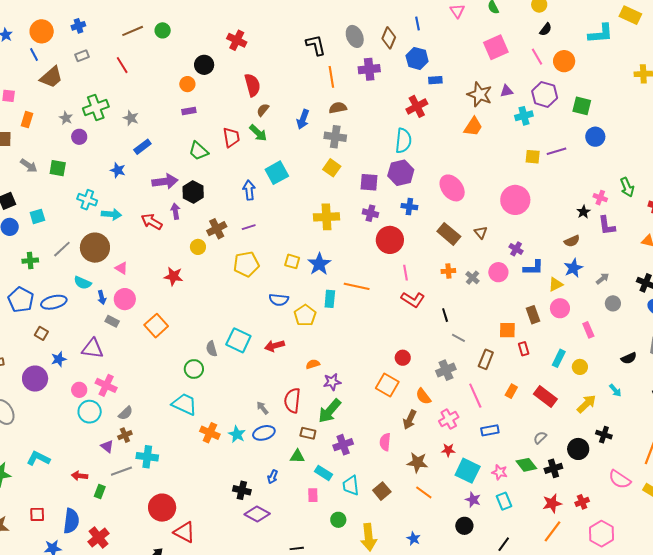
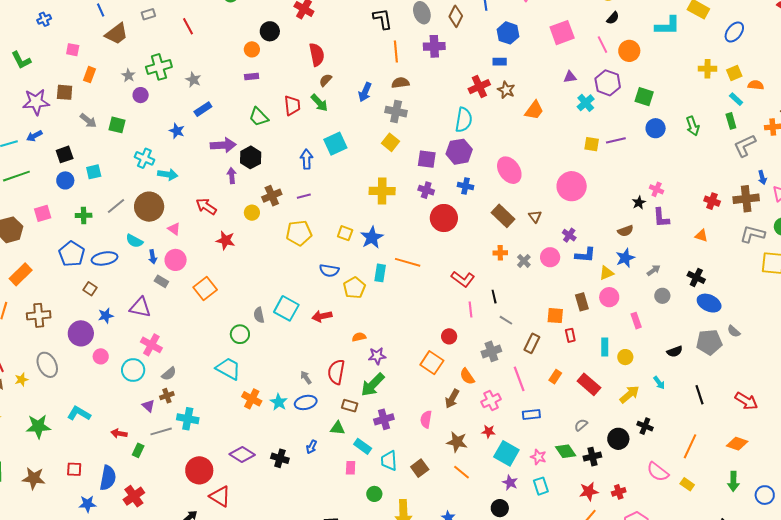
blue hexagon: (417, 58) -> (508, 33), moved
brown star: (480, 94) -> (506, 90), moved, size x0.7
cyan cross: (524, 116) -> (586, 103), turned -30
green arrow: (627, 187) -> (693, 126), moved
red arrow: (152, 222) -> (206, 206), moved
pink line: (405, 273) -> (470, 309), moved
cyan rectangle: (559, 358) -> (605, 347), turned -30
pink circle: (79, 390) -> (101, 356), moved
purple diamond: (257, 514) -> (242, 454), moved

